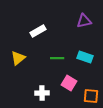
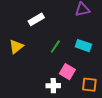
green line: (57, 58) -> (55, 47), turned -56
white cross: (42, 93) -> (53, 86), moved

